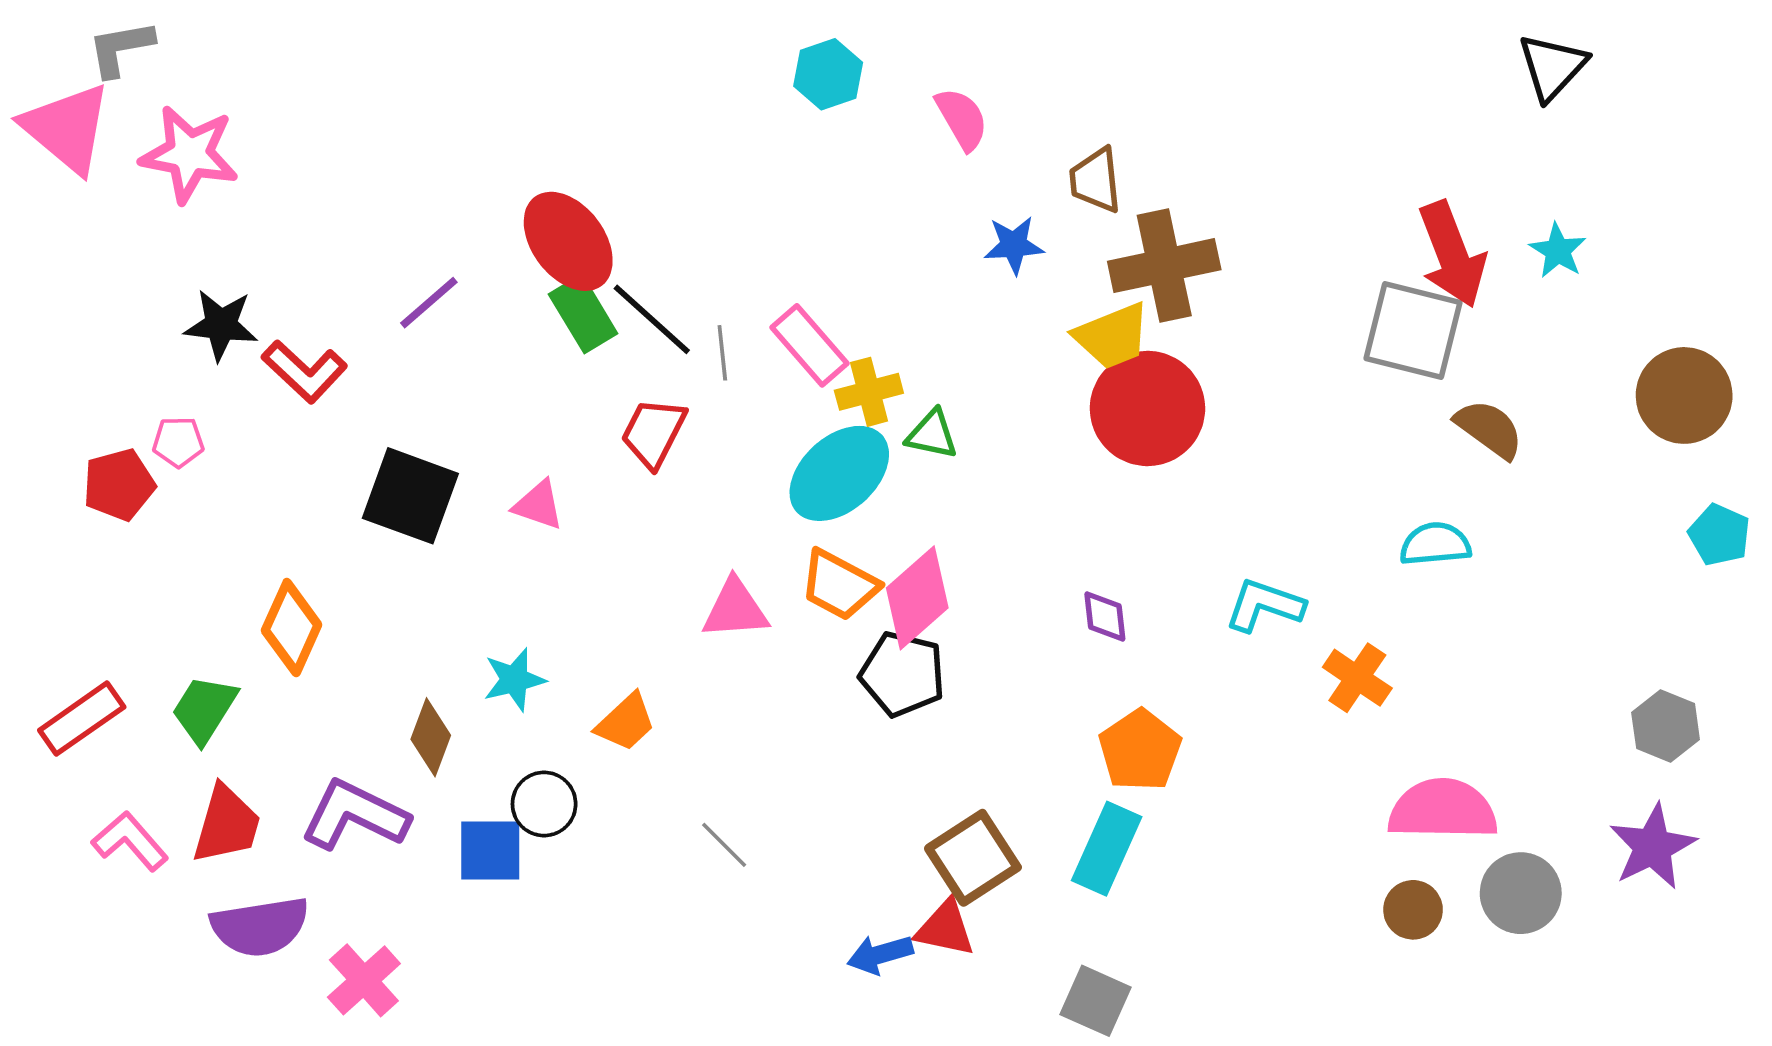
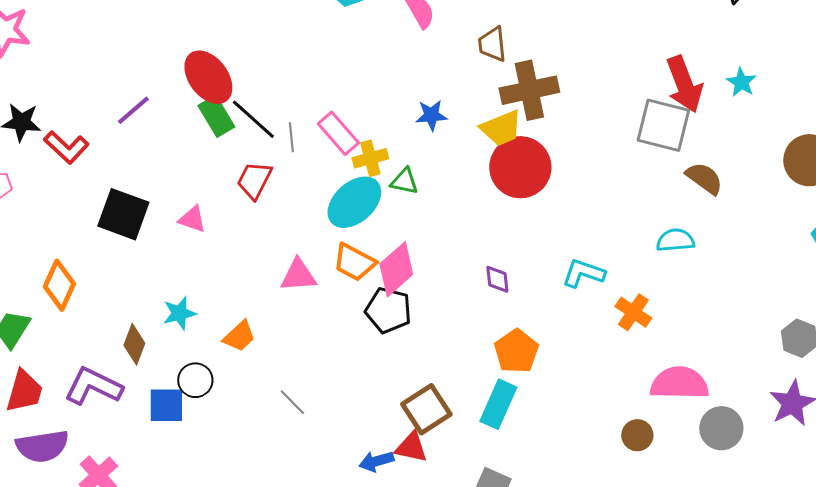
blue star: (1014, 245) -> (431, 115), moved
brown circle: (1413, 910) -> (637, 435), moved

